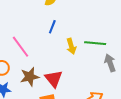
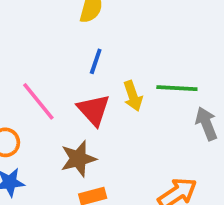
brown star: (30, 77) -> (78, 159), moved
red triangle: (54, 79) -> (94, 110), moved

